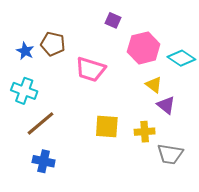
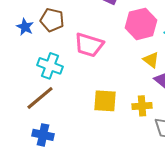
cyan cross: (24, 91) -> (50, 66), moved

